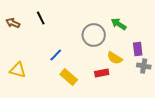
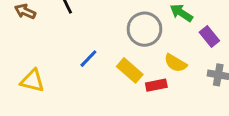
purple rectangle: (138, 49) -> (209, 36), moved, turned -32
yellow rectangle: (69, 77) -> (130, 70), moved

